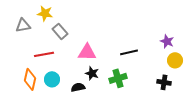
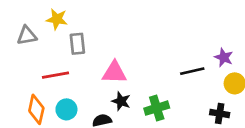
gray rectangle: (60, 31) -> (77, 44), turned 35
black line: (129, 52) -> (192, 71), moved

